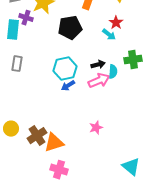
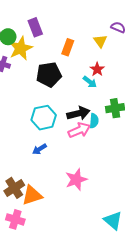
black arrow: (98, 65) -> (78, 113), size x1.5
blue arrow: (68, 86) -> (39, 149), moved
pink star: (96, 128) -> (76, 180), size x1.5
pink cross: (59, 170) -> (15, 219), moved

